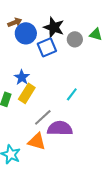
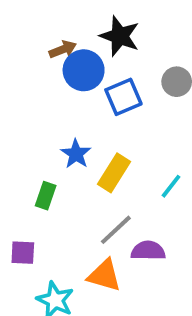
black star: (54, 27) -> (120, 36), moved
yellow rectangle: (27, 93) -> (114, 173), moved
purple semicircle: (60, 128) -> (148, 251), size x0.7

